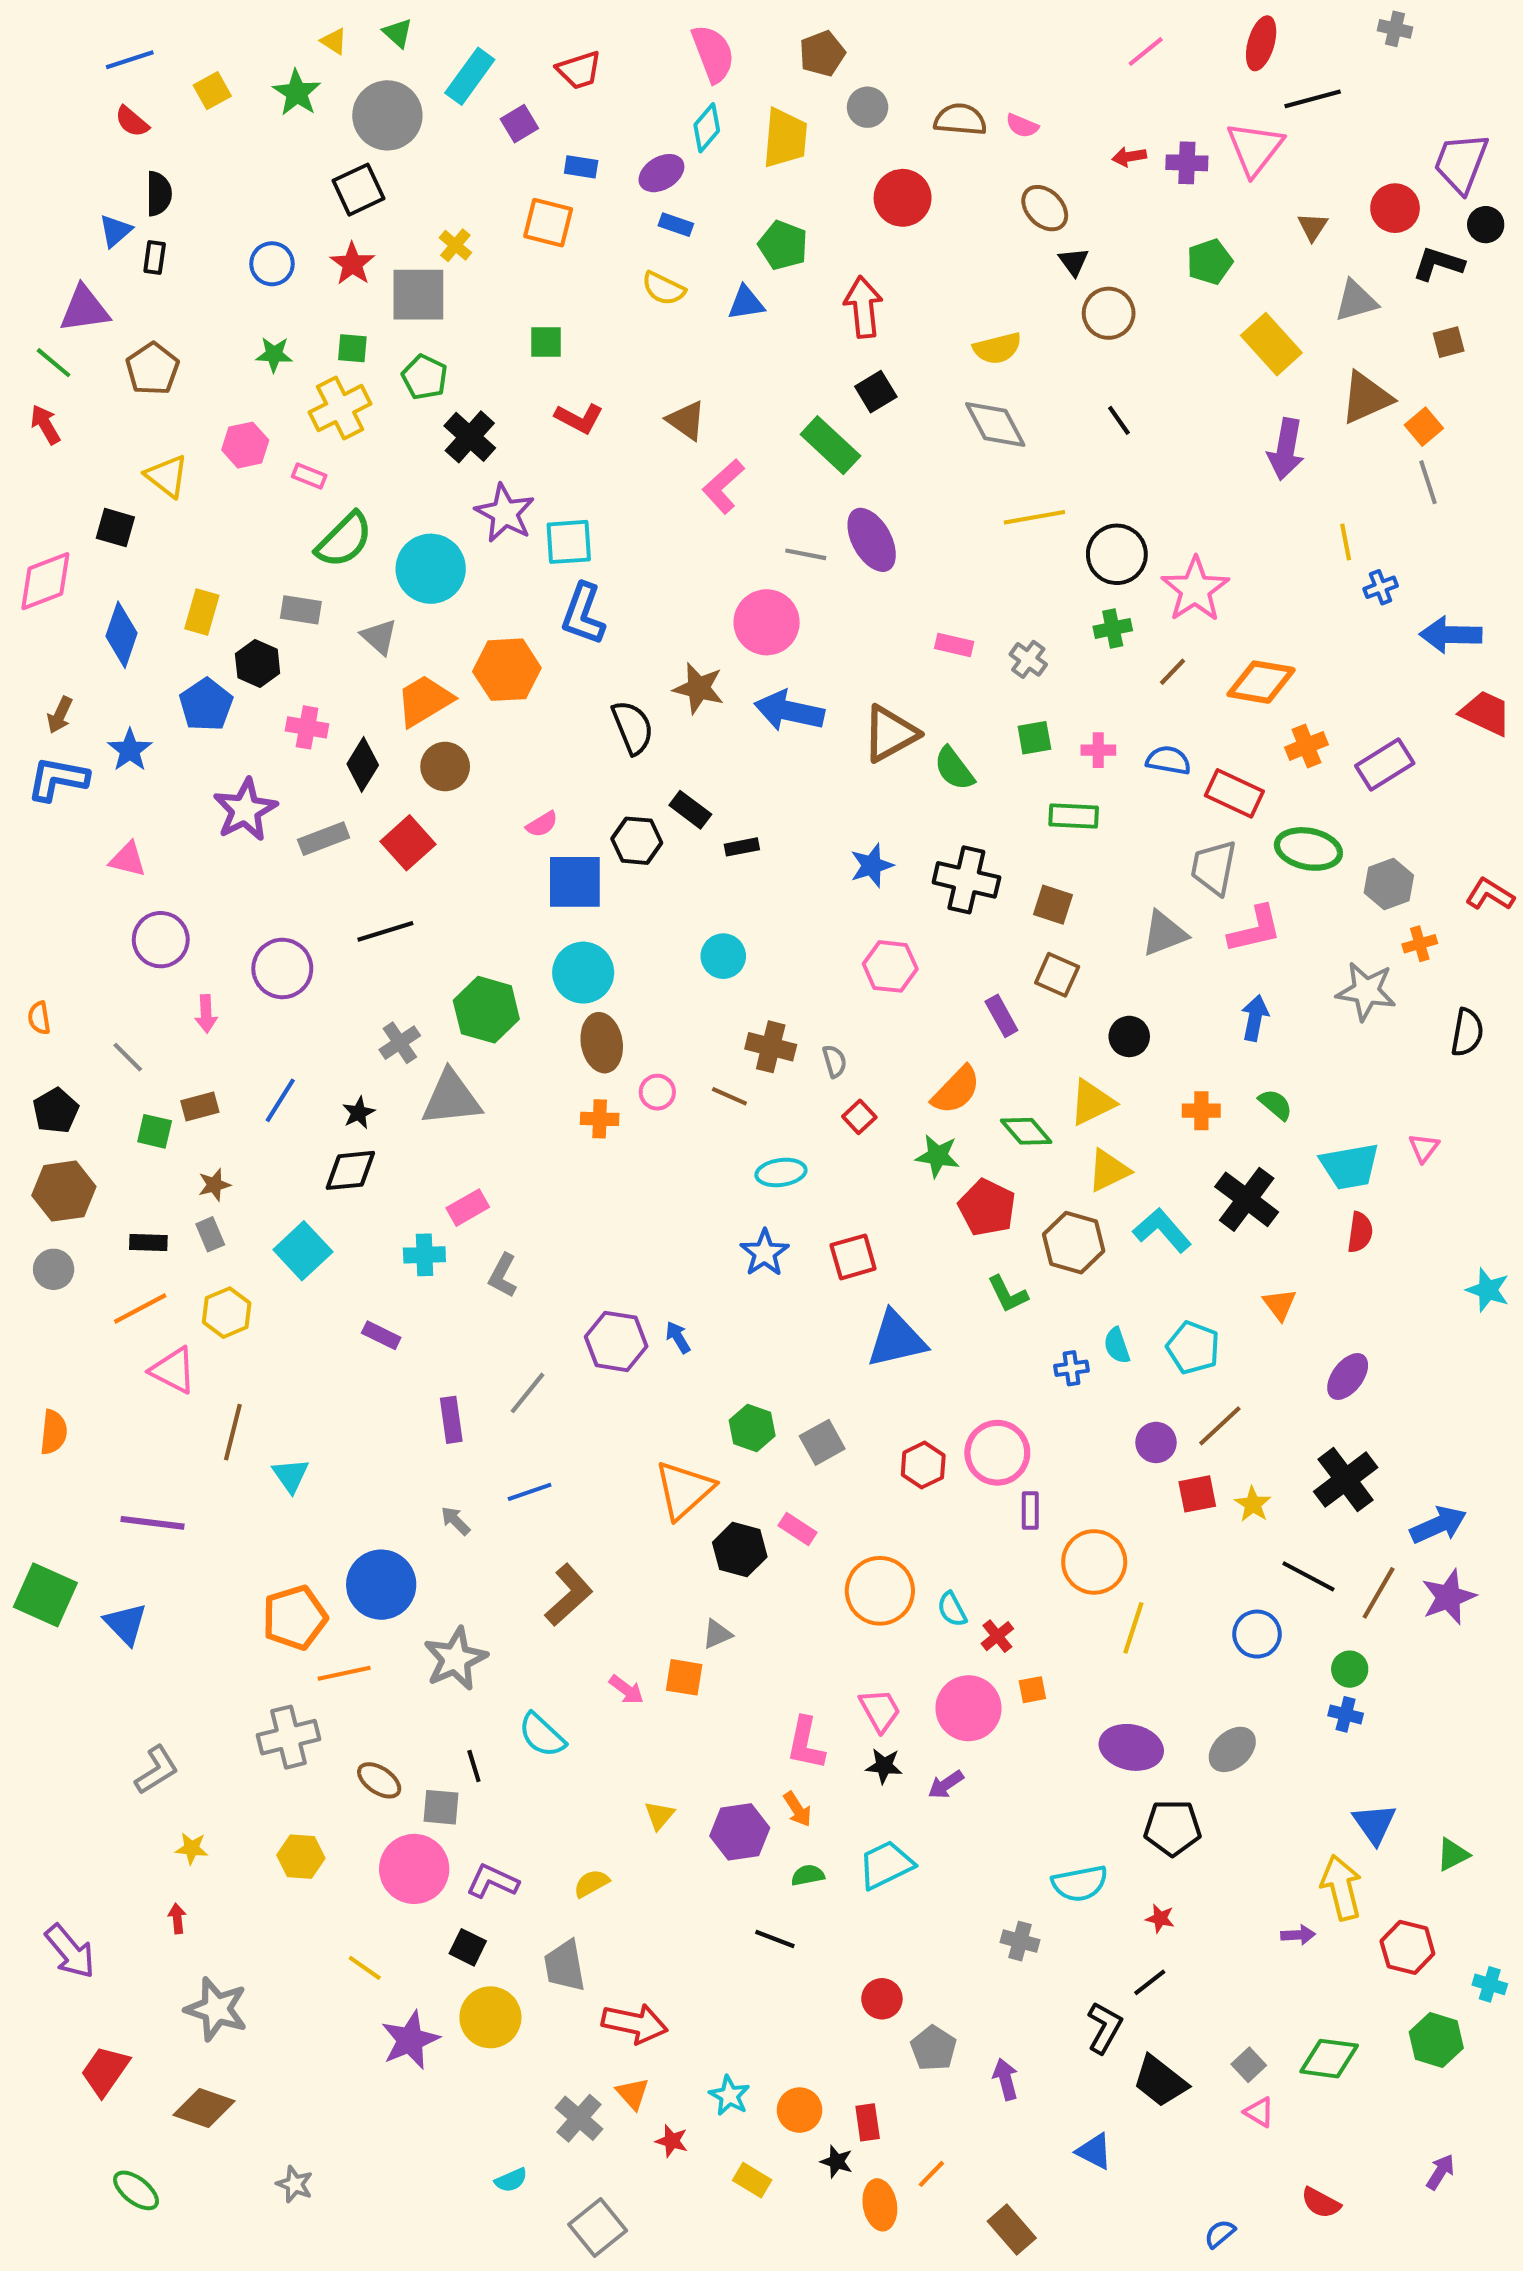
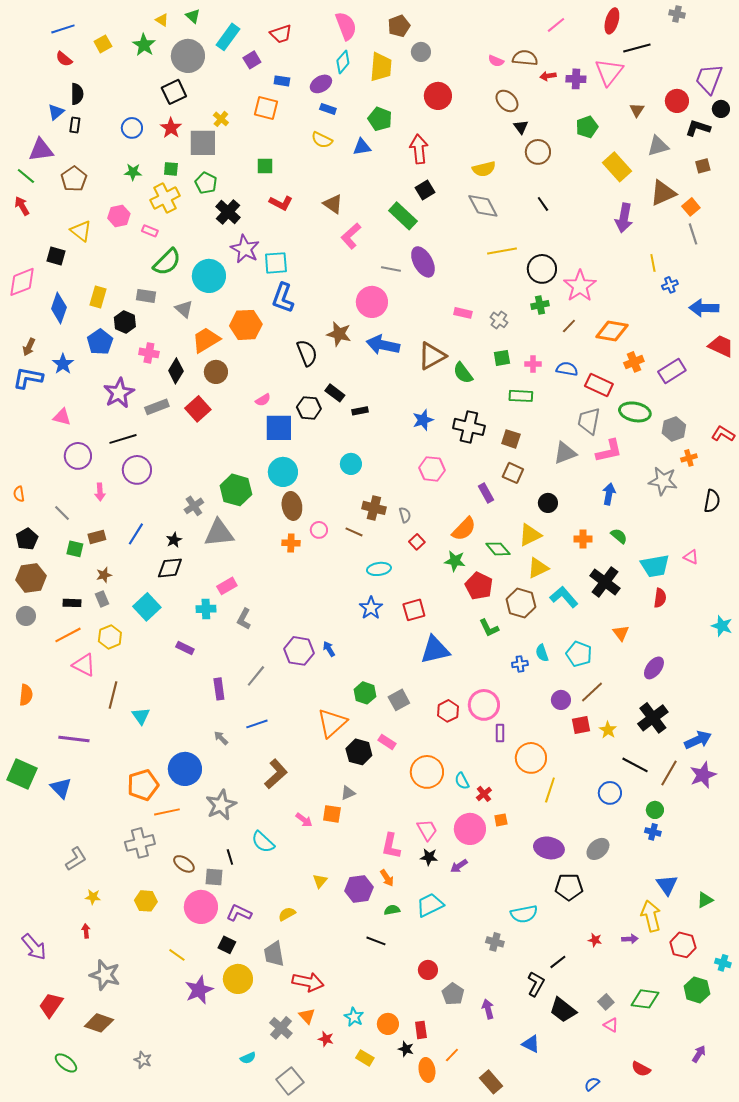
brown semicircle: (960, 120) -> (525, 58), moved
black line: (385, 931) -> (123, 439), moved
pink triangle: (1424, 1148) -> (691, 557), turned -42
red star: (1160, 1918) -> (595, 940), moved

